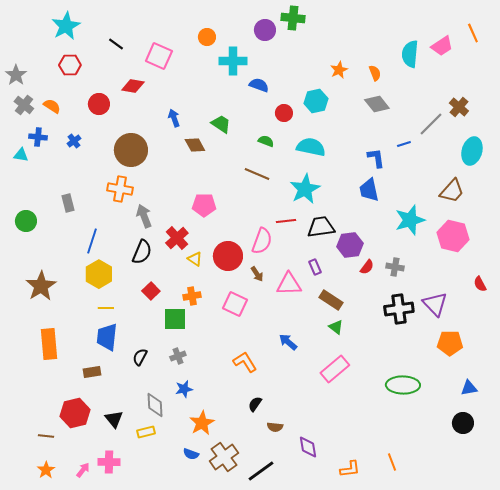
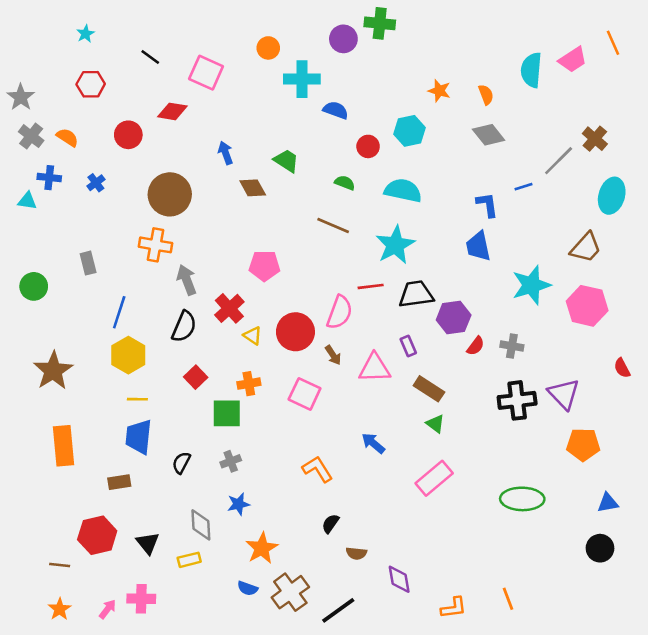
cyan star: (66, 26) -> (86, 34), size x0.5
orange star: (339, 70) -> (439, 91), turned -30

